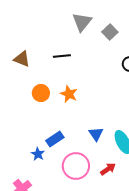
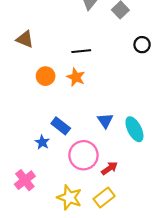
black line: (62, 56) -> (81, 51), moved
blue rectangle: (55, 139) -> (61, 126), turned 72
red arrow: (108, 169) -> (110, 168), moved

